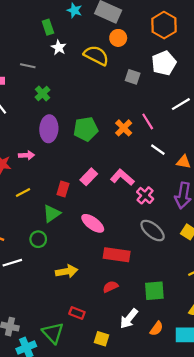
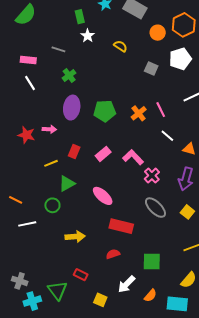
orange circle: (118, 38) -> (158, 33), moved
yellow semicircle: (96, 55) -> (120, 46), size x0.6
red rectangle: (63, 189) -> (74, 152), moved
yellow line: (23, 192) -> (51, 163), moved

